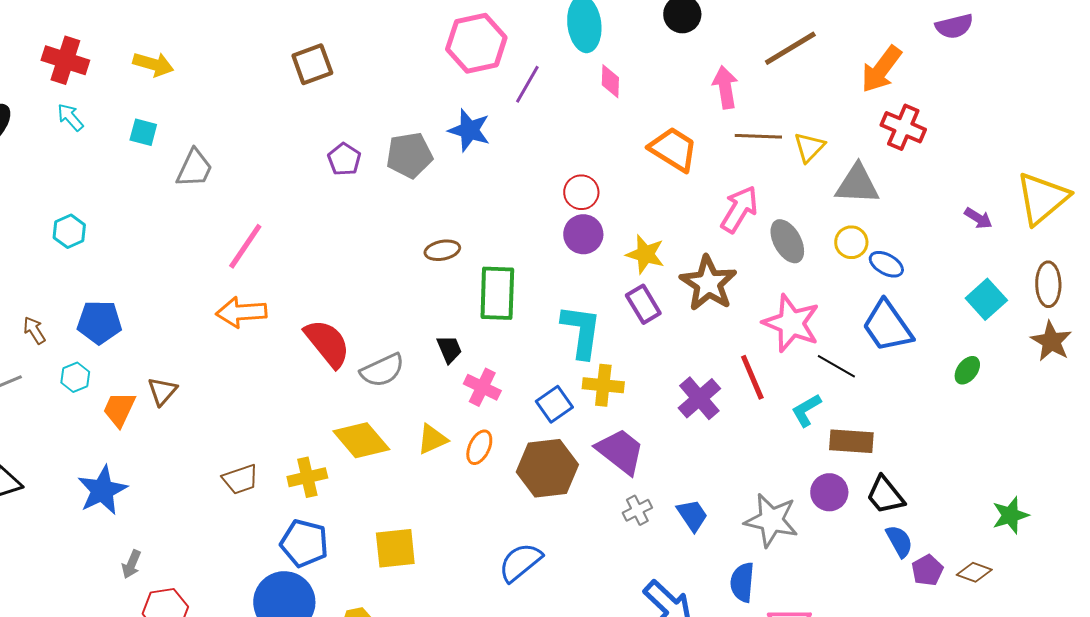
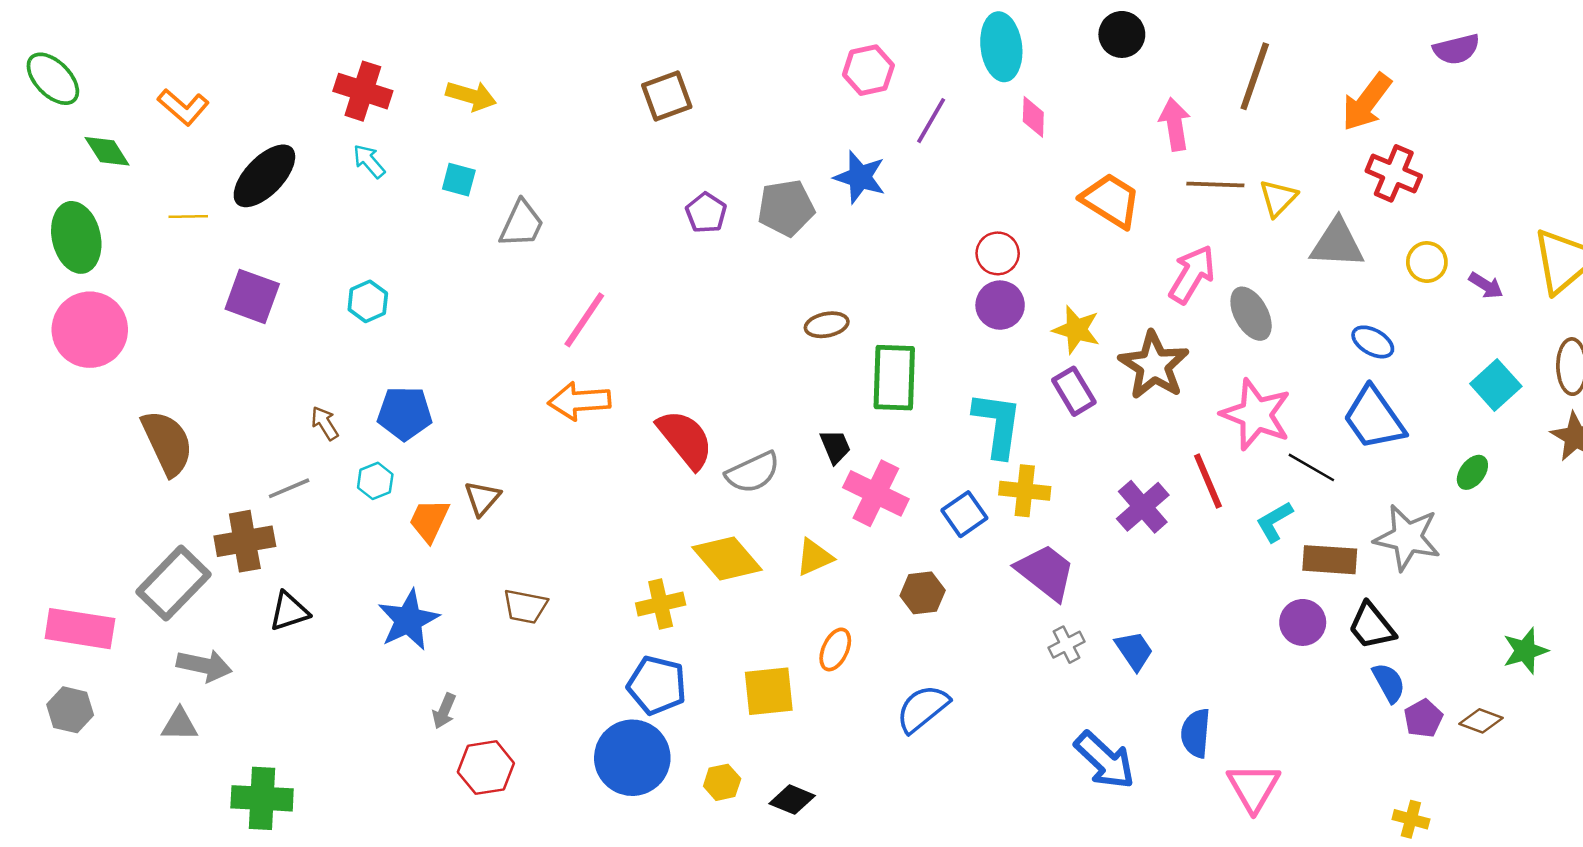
pink hexagon: (476, 43) -> (868, 70), size x0.7
brown line: (790, 48) -> (1255, 76), turned -40
yellow circle: (851, 242) -> (1427, 262), moved
pink cross: (482, 387) -> (876, 493), size x1.4
orange ellipse: (479, 447) -> (835, 649), moved
brown hexagon: (547, 468) -> (923, 593), moved, size x0.6
brown trapezoid: (240, 479) -> (525, 606), moved, turned 30
gray star: (771, 520) -> (1407, 538), moved

